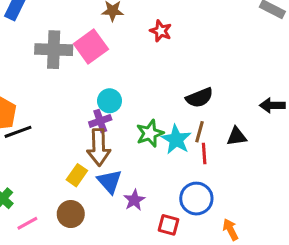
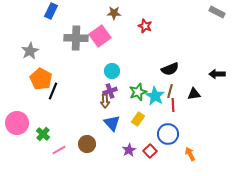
purple cross: (100, 121) -> (110, 91), moved
black line: (18, 132) -> (53, 91), turned -48
brown arrow: (99, 147) -> (105, 101), size x0.6
yellow rectangle: (77, 175) -> (138, 119), moved
purple star: (134, 200) -> (129, 150), moved
red square: (168, 225) -> (150, 151), turned 32

